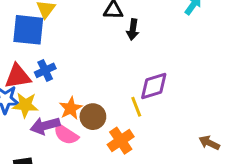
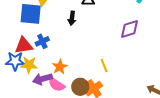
black arrow: (133, 30) -> (72, 18), moved
purple diamond: (154, 86) -> (129, 29), moved
brown circle: (93, 117) -> (80, 87), moved

